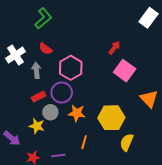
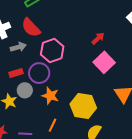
red semicircle: (46, 49) -> (31, 28), size x1.5
gray arrow: (36, 70) -> (18, 47), turned 70

